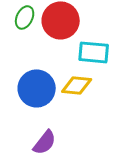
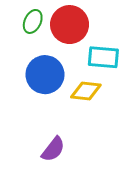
blue circle: (37, 88) -> (45, 75), moved

